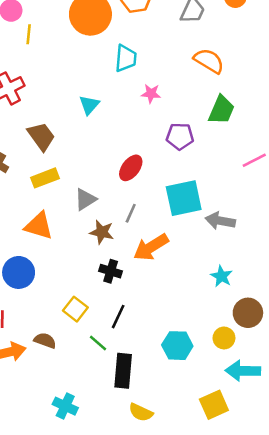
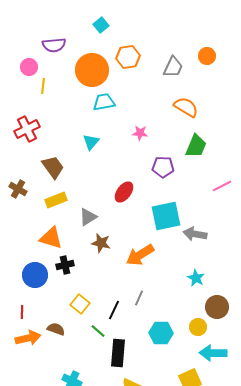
cyan trapezoid: (126, 58) -> (104, 102), moved, turned -105
gray line: (131, 213) -> (139, 298), moved
black cross: (111, 271) -> (65, 265), moved, turned -30

